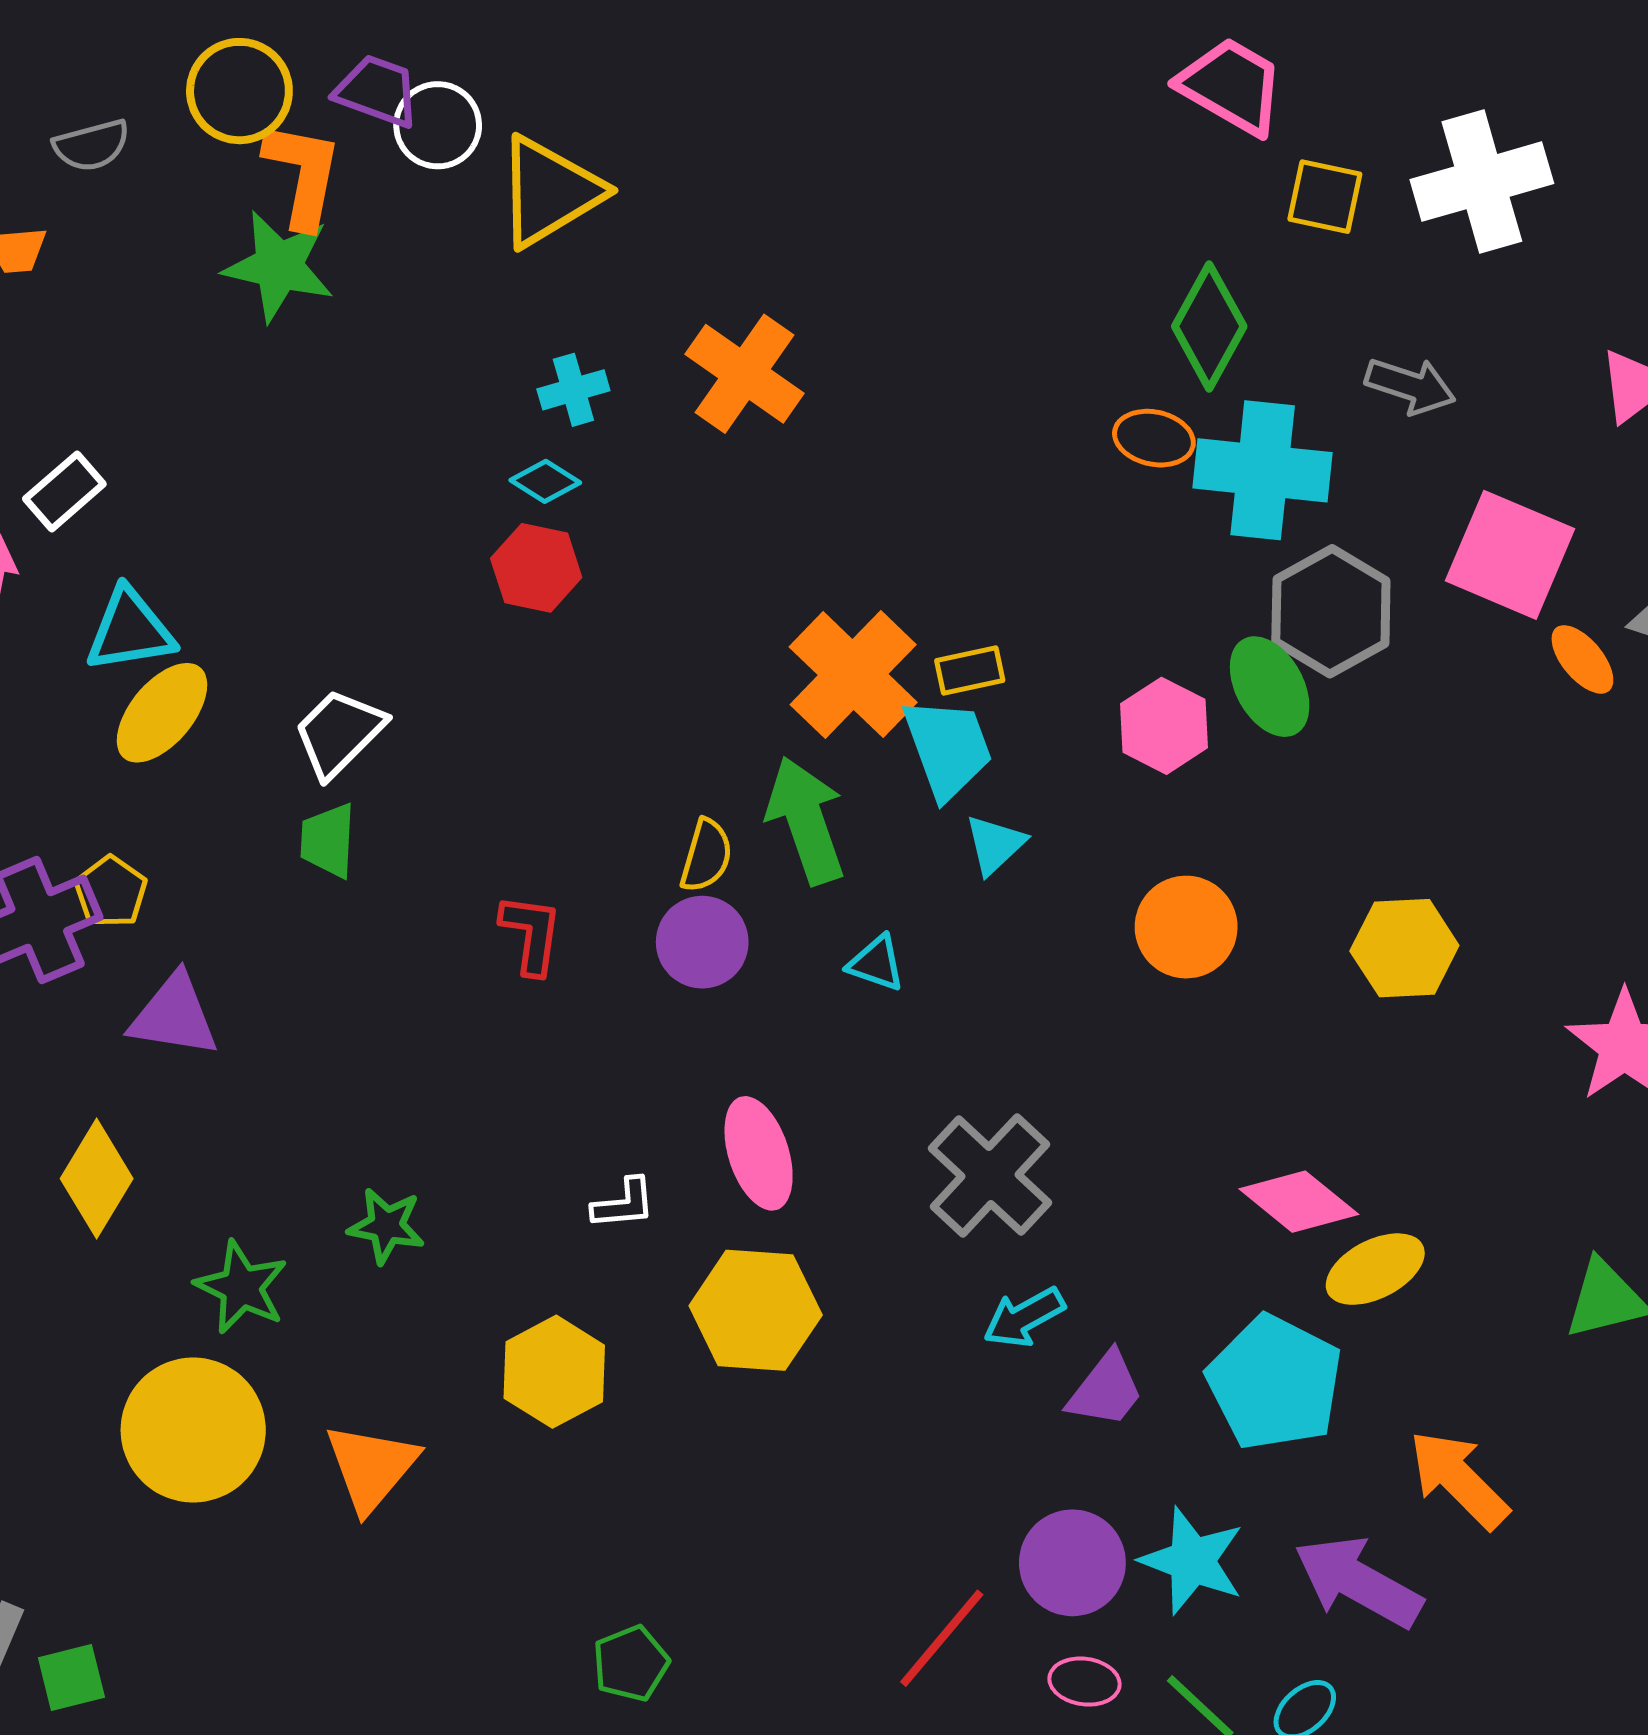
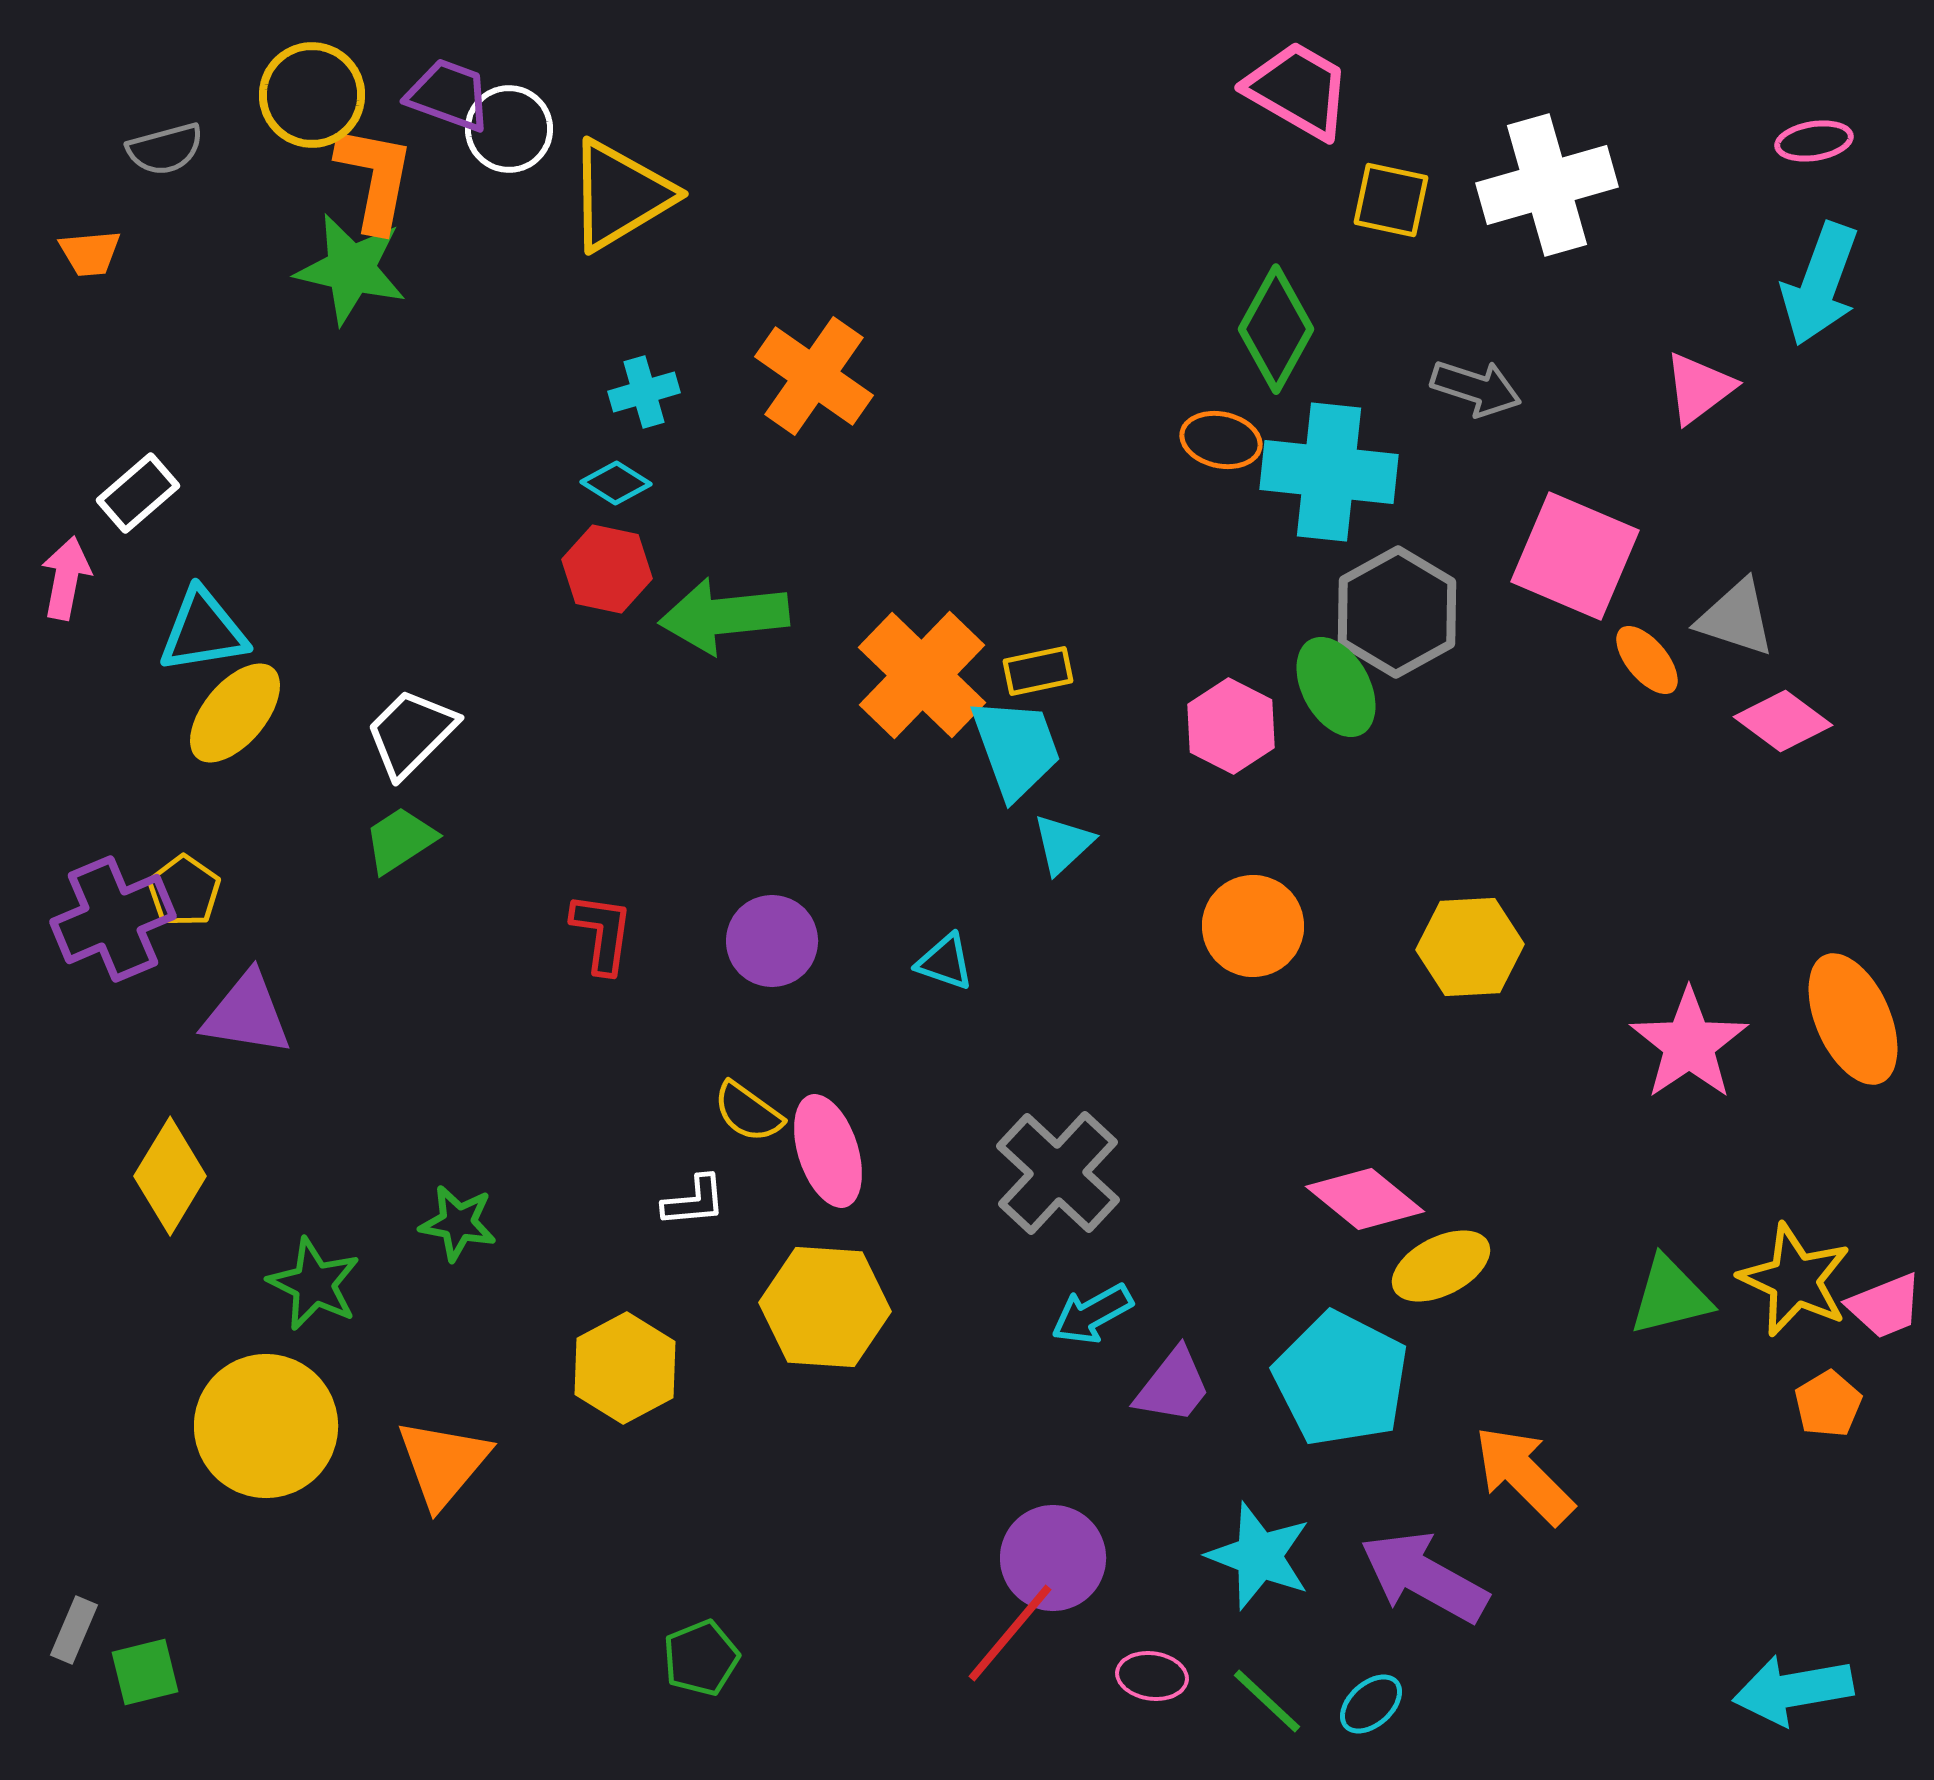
green arrow: (806, 820) -> (724, 616), moved, turned -77
green trapezoid: (328, 841) -> (400, 840), turned 54
yellow semicircle: (706, 856) -> (748, 1112), moved, turned 110
purple circle: (1072, 1563) -> (1053, 1558), moved

